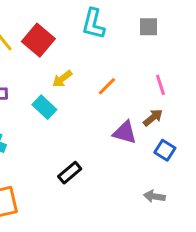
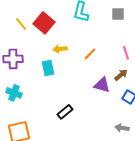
yellow arrow: (62, 79) -> (60, 49), turned 32
cyan rectangle: (44, 107) -> (48, 68), turned 35

